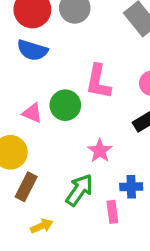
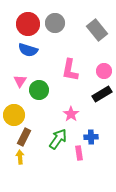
green circle: (65, 105) -> (39, 90), moved
pink triangle: (32, 113) -> (20, 81), moved, turned 40
yellow arrow: (42, 226) -> (20, 157), moved, turned -72

